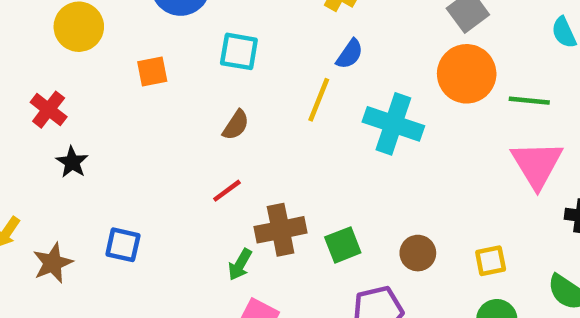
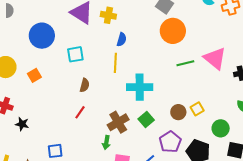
orange square: (152, 72) -> (34, 75), moved
green line: (529, 101) -> (185, 63), moved
cyan cross: (393, 124) -> (140, 87), moved
red line: (227, 191) -> (80, 112), moved
yellow square: (491, 261) -> (197, 109), moved

